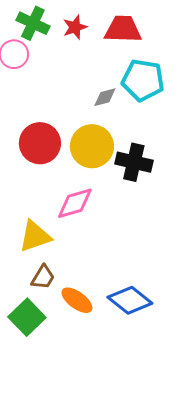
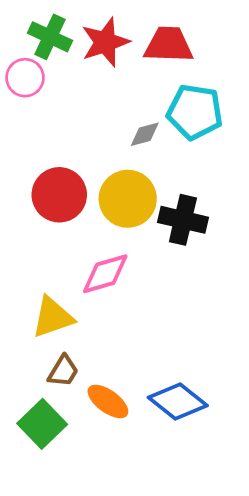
red star: (75, 27) -> (105, 42), size x1.5

